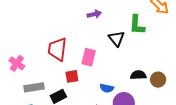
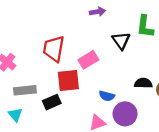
pink rectangle: (89, 57) -> (88, 60), turned 42
red square: (72, 76) -> (68, 81), size x1.5

